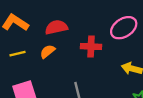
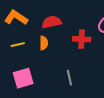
orange semicircle: (47, 51) -> (44, 43), turned 128

